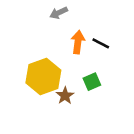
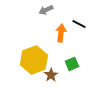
black line: (101, 43) -> (79, 24), moved

